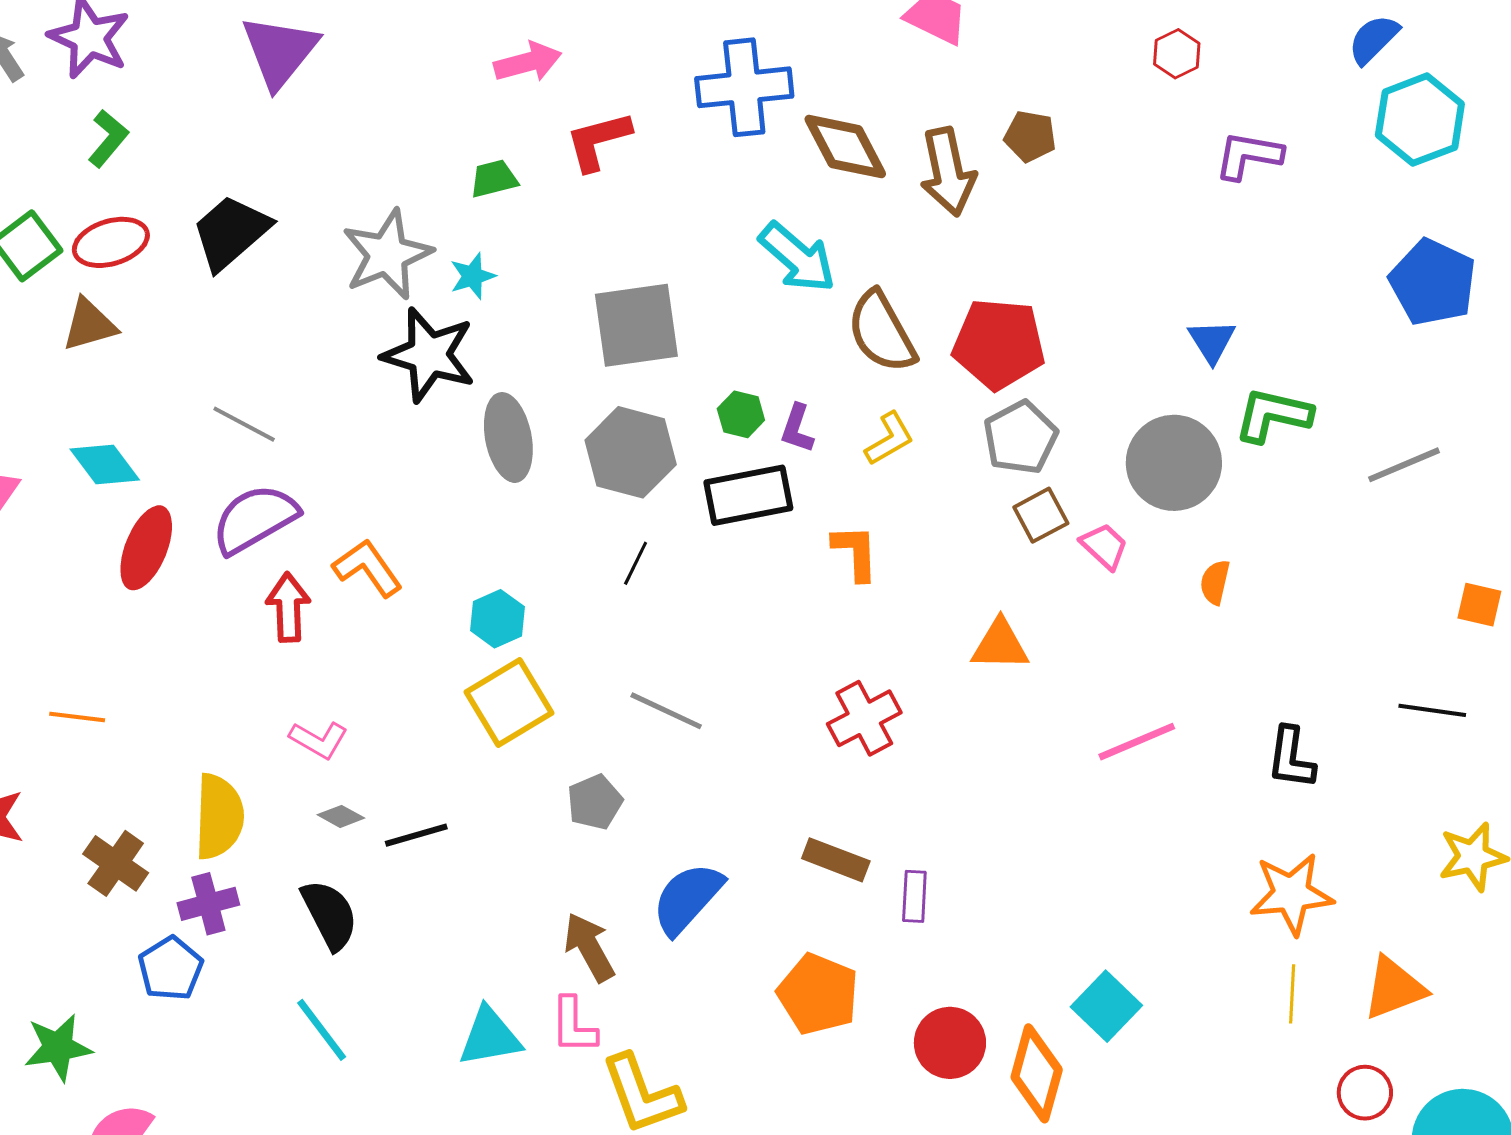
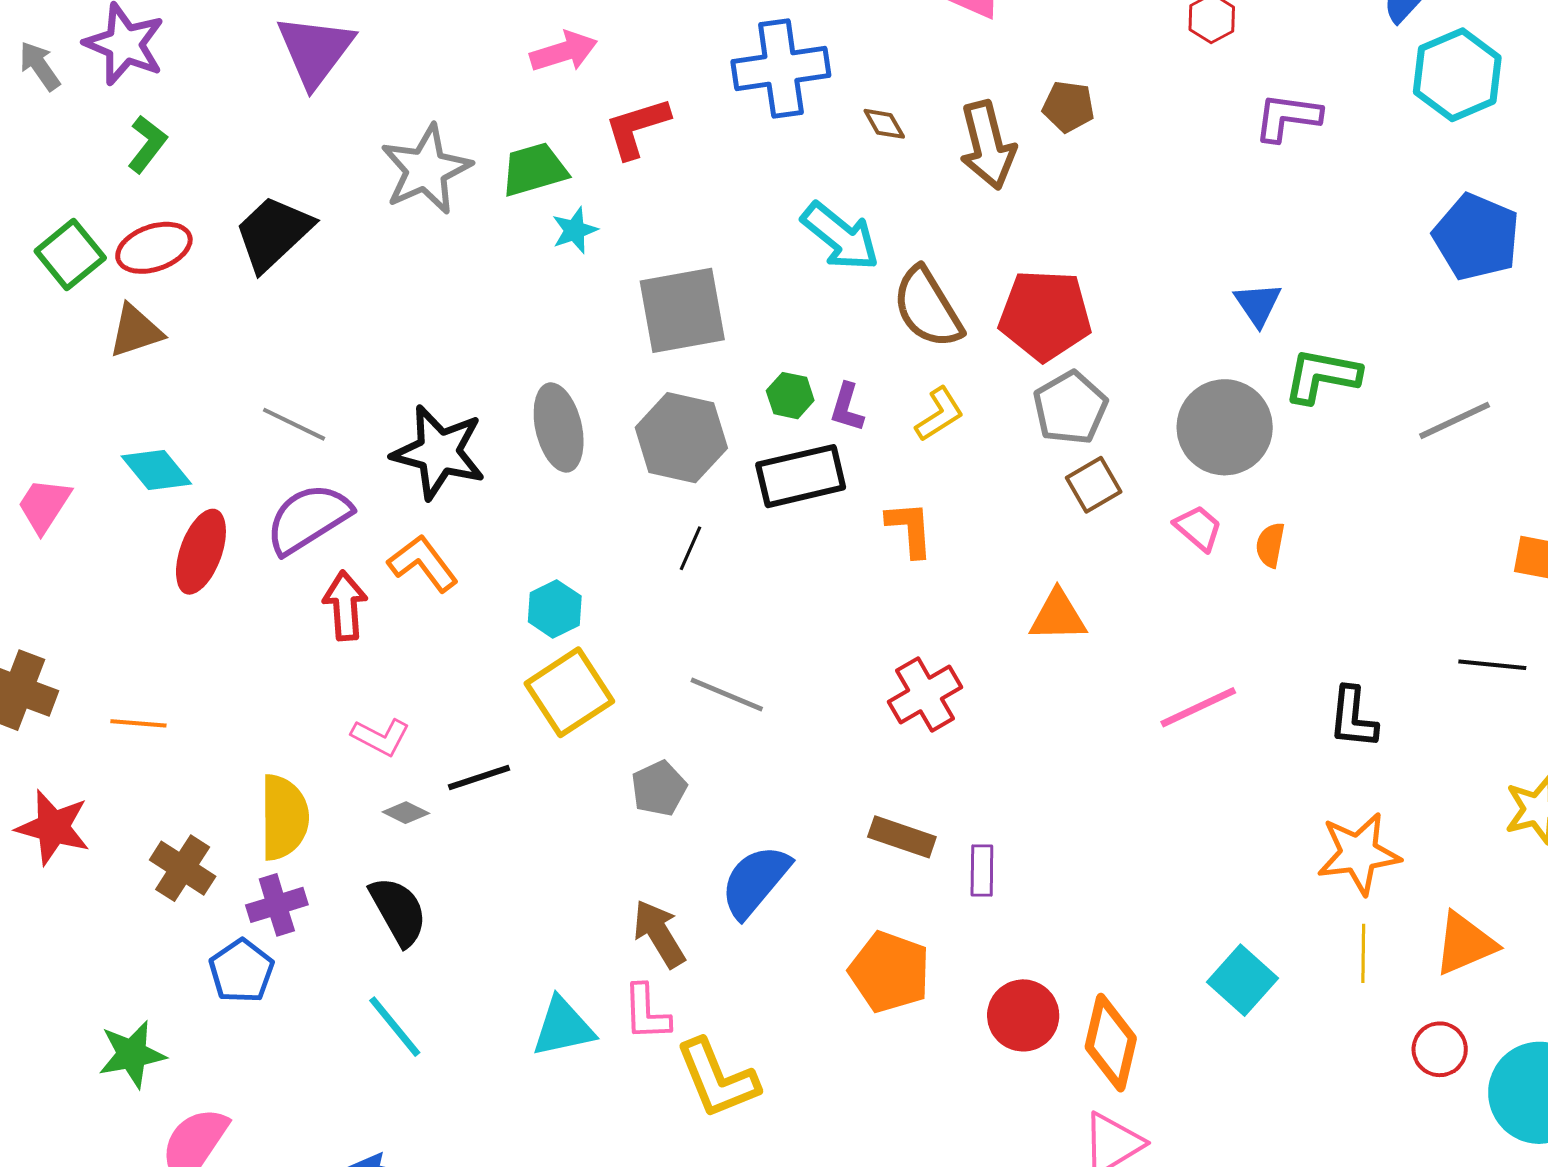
brown diamond: (845, 147) -> (884, 124), size x0.5
green trapezoid: (494, 179) -> (534, 169), size x1.4
gray star: (387, 255) -> (426, 169), moved
cyan star: (473, 276) -> (575, 230), moved
black star: (429, 355) -> (439, 452), moved
pink trapezoid: (1104, 546) -> (1198, 528), moved
black line: (416, 835) -> (479, 777), moved
cyan square: (1106, 1006) -> (1243, 980), moved

